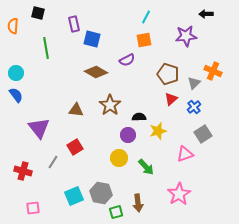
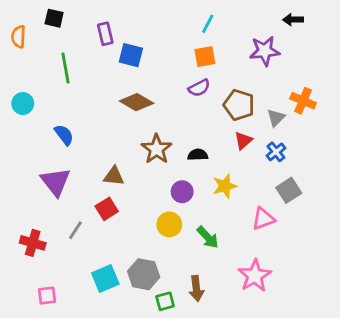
purple semicircle: (127, 60) -> (199, 88), moved
blue semicircle: (16, 95) -> (64, 135), moved
brown triangle: (76, 110) -> (114, 176), moved
black semicircle: (139, 117) -> (198, 155), moved

